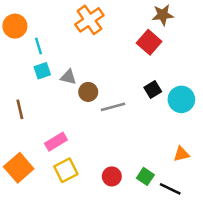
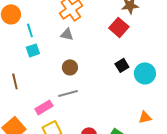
gray triangle: (68, 77) -> (67, 34), moved
gray line: (113, 107) -> (68, 93), moved

